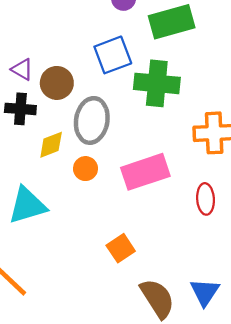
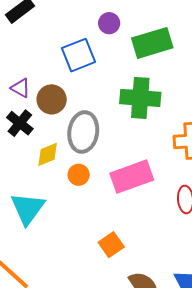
blue square: (113, 55) -> (79, 55), moved
black cross: (20, 109) -> (20, 123), turned 36
cyan triangle: (27, 205) -> (28, 208), turned -36

